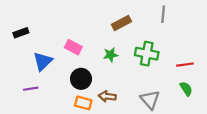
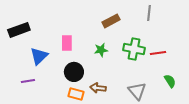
black rectangle: (21, 33) -> (19, 30), size x1.5
pink rectangle: (73, 47) -> (67, 43), turned 63
red line: (185, 65) -> (158, 53), moved

